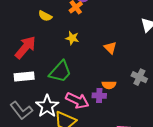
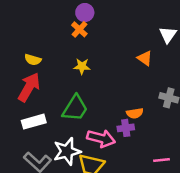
yellow semicircle: (45, 16) -> (33, 60), moved
orange triangle: (110, 48) -> (145, 58), moved
white star: (47, 106) -> (67, 151), turned 30

